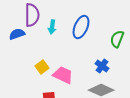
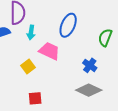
cyan arrow: (52, 27) -> (31, 32), moved
pink trapezoid: (63, 75) -> (50, 51), moved

